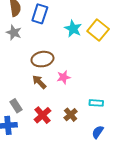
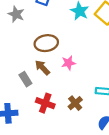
gray rectangle: (16, 106) -> (25, 79), moved
red cross: (43, 115) -> (45, 103), turned -30

